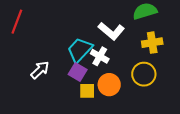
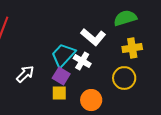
orange circle: (109, 85) -> (91, 100), moved
yellow square: (87, 91) -> (59, 93), moved

